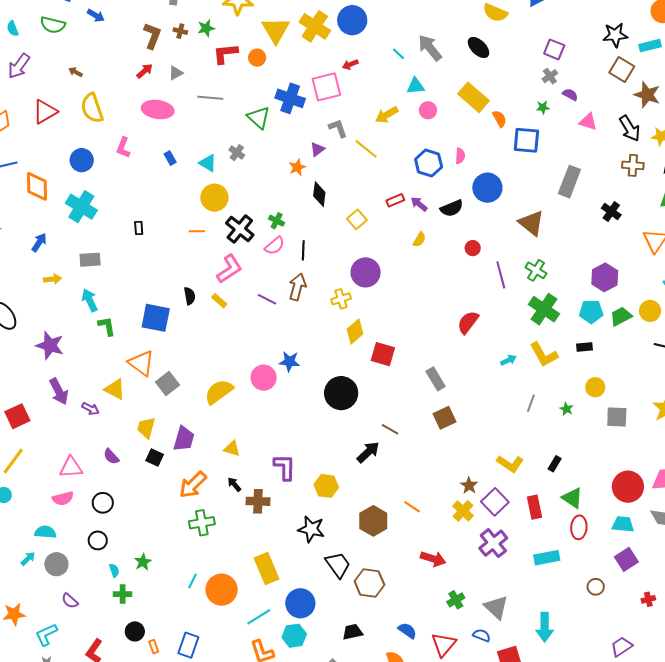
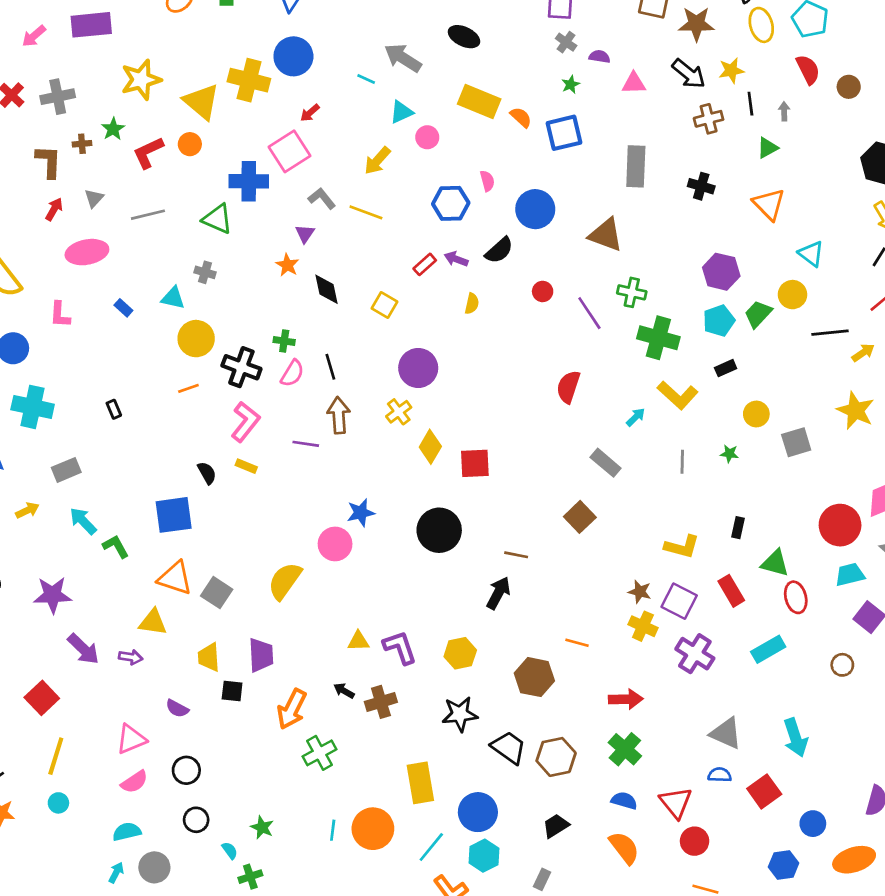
gray rectangle: (436, 379) -> (606, 463), moved
yellow triangle: (232, 449) -> (358, 641), moved
yellow rectangle: (266, 568) -> (420, 783), turned 32
green cross: (456, 600) -> (625, 749), moved, size x1.4

